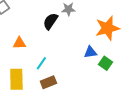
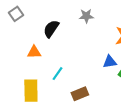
black semicircle: (50, 21) -> (51, 29), moved
brown rectangle: (48, 82) -> (80, 94), moved

